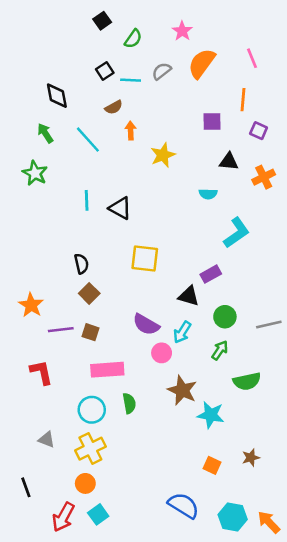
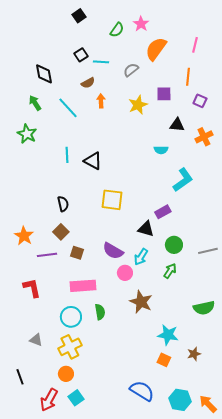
green semicircle: (133, 39) -> (117, 30), moved
pink line: (252, 58) -> (195, 45), turned 35
gray semicircle: (162, 71) -> (131, 70), moved
yellow star: (163, 155) -> (138, 105), moved
brown square: (89, 293) -> (61, 232), moved
brown square: (90, 332) -> (77, 253), moved
green semicircle: (247, 381) -> (204, 308), moved
cyan star: (211, 415) -> (168, 335), moved

